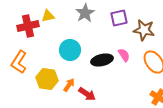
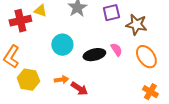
yellow triangle: (48, 16) -> (40, 11), turned 32
yellow hexagon: (47, 79) -> (28, 80), moved
orange arrow: (69, 85) -> (61, 80), turned 48

